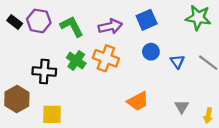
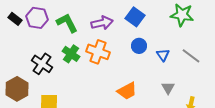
blue square: (147, 20) -> (135, 17), turned -30
black cross: (44, 71) -> (42, 64), turned 30
gray triangle: (182, 107) -> (168, 88), moved

